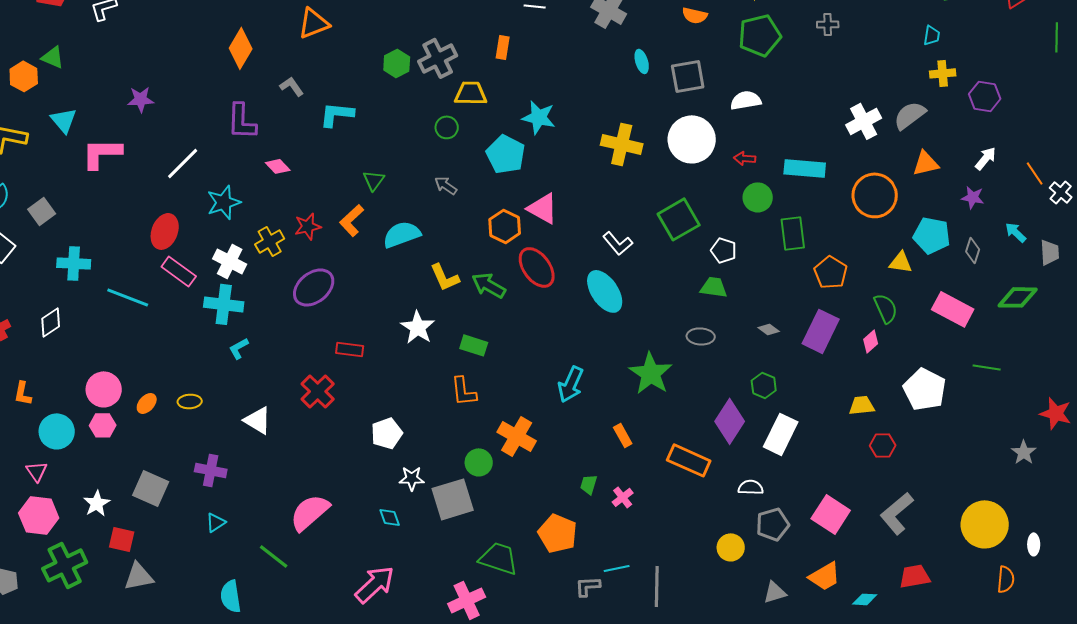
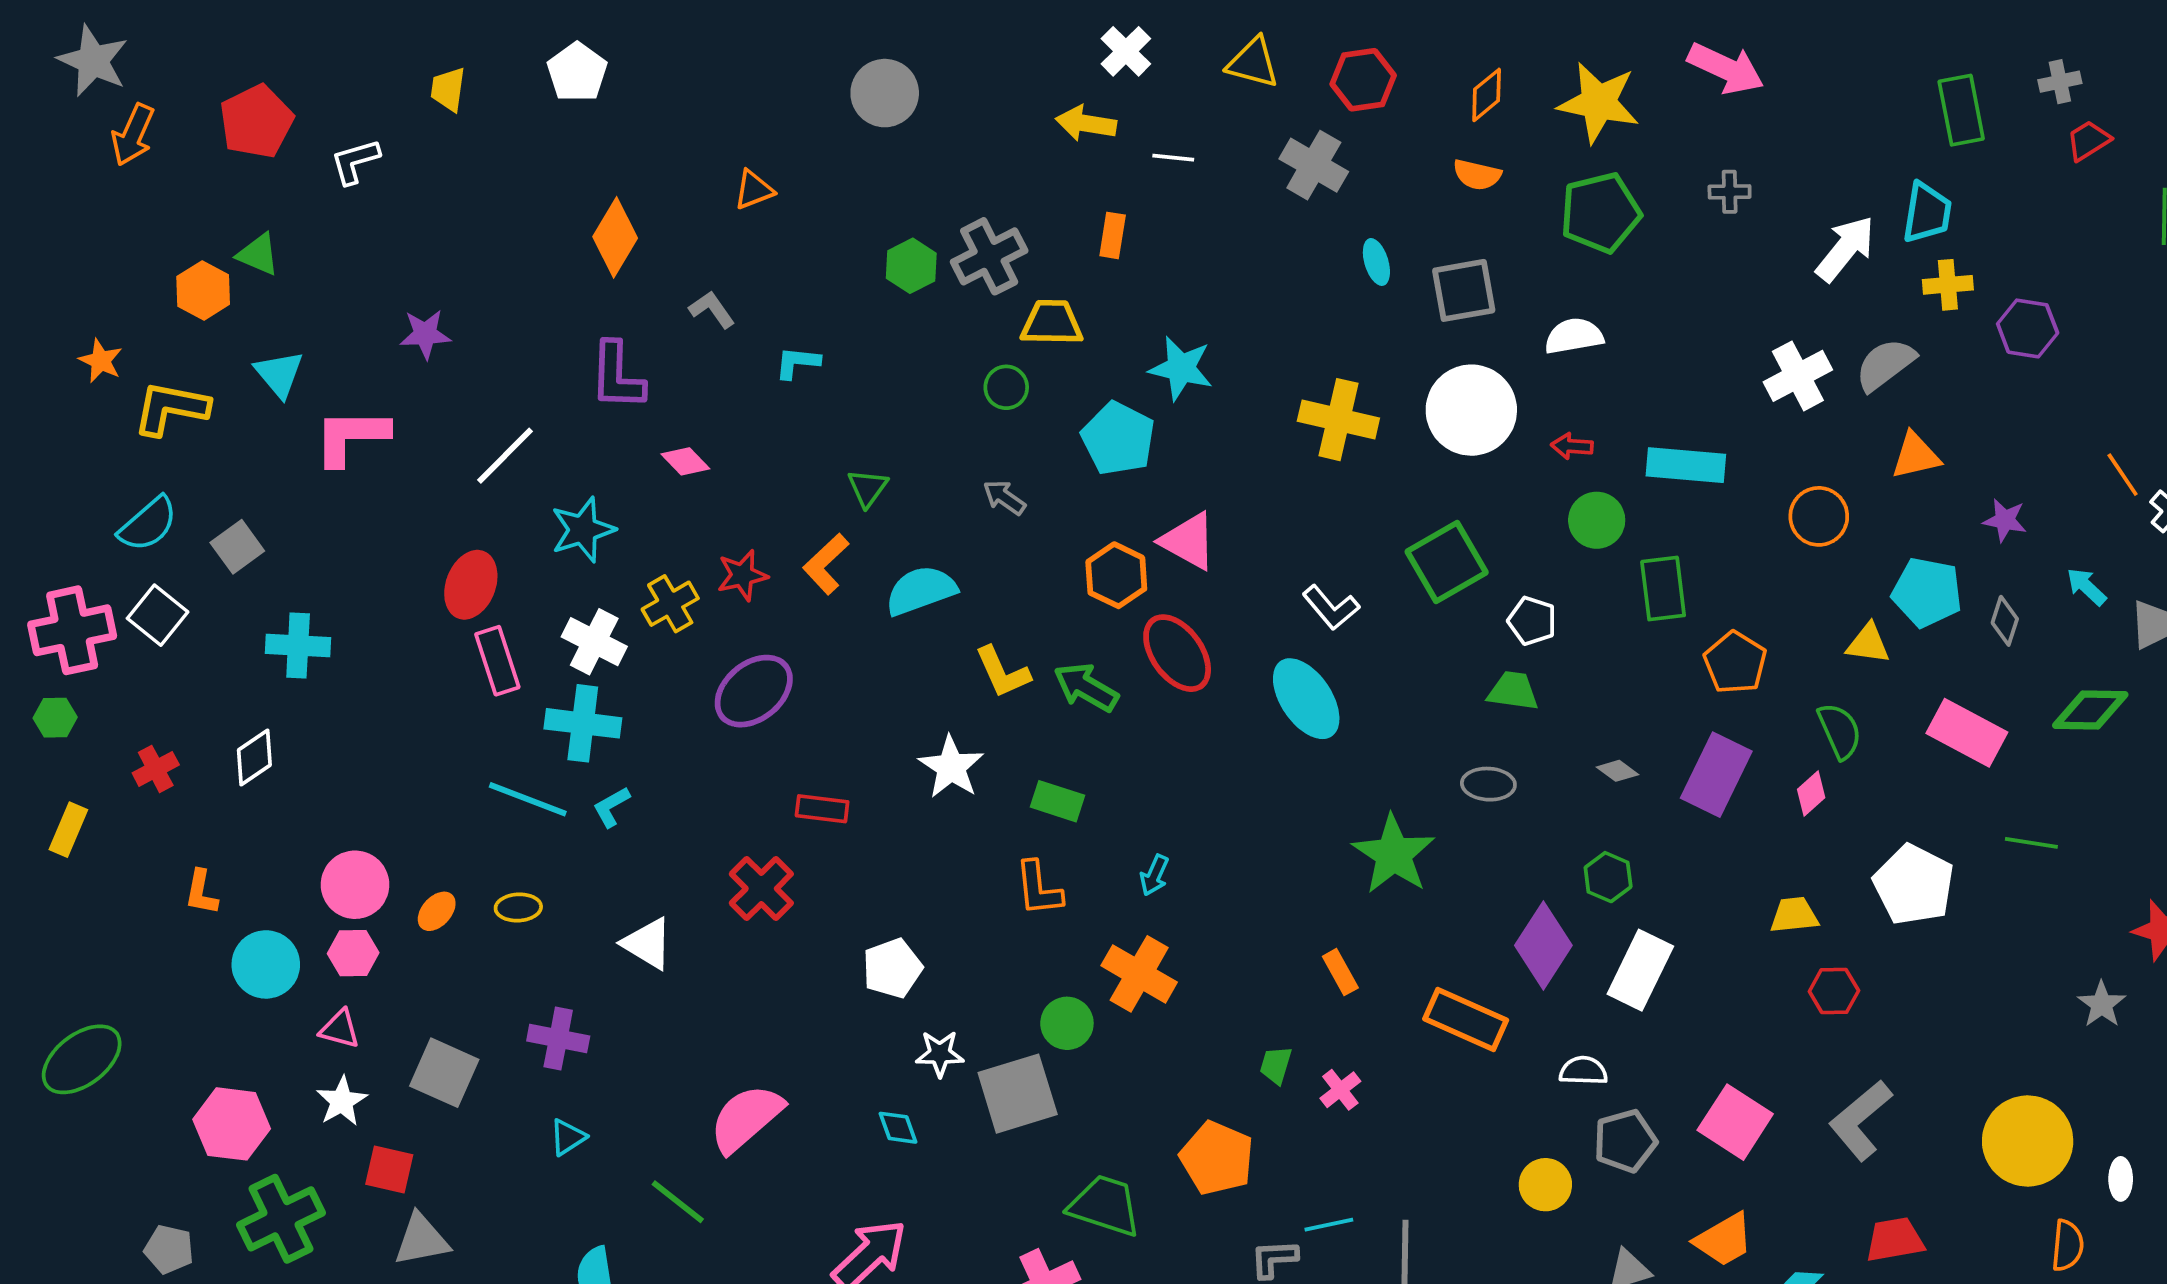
orange triangle: (314, 23) -> (754, 190), size x0.7
cyan trapezoid: (932, 35) -> (1927, 213), size x1.6
cyan L-shape: (337, 114) -> (797, 363), size x0.7
white arrow: (986, 158) -> (1845, 249), moved, size x1.5
orange circle: (875, 195) -> (1819, 516), size x0.7
pink rectangle: (179, 271) -> (497, 661), turned 36
cyan line: (128, 297) -> (528, 799), moved
cyan arrow: (571, 384) -> (1154, 875), moved, size x0.6
pink triangle: (37, 471) -> (340, 1029), moved, turned -40

